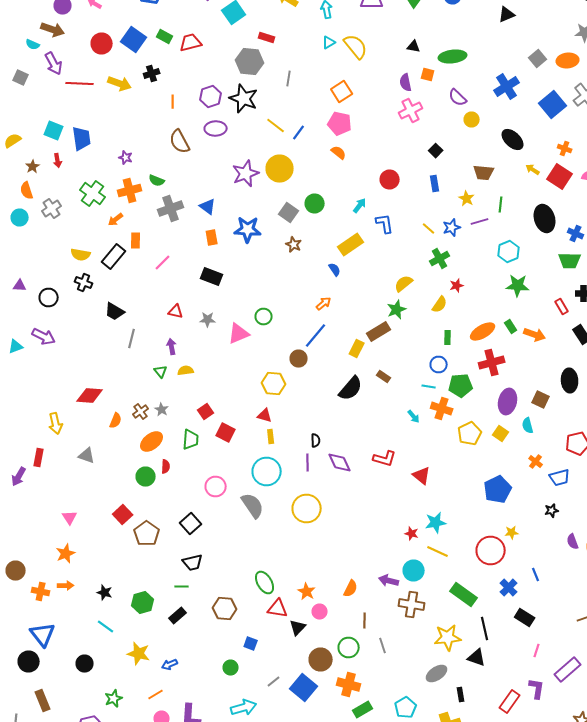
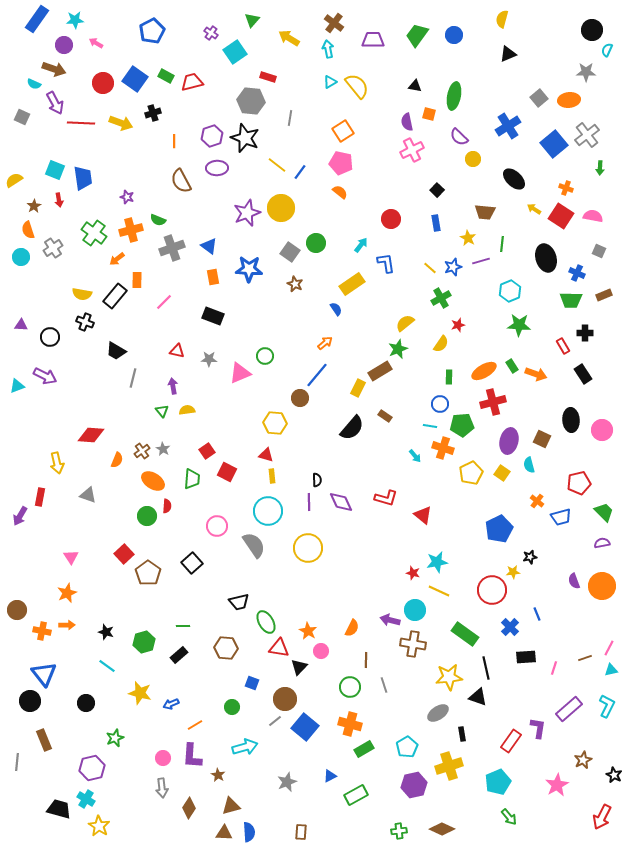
green ellipse: (453, 56) -> (454, 96), turned -72
orange ellipse: (152, 442) -> (153, 481), turned 70
black star: (552, 510) -> (530, 557), moved
black trapezoid: (193, 562) -> (239, 602), moved
black rectangle: (525, 618) -> (526, 657), turned -36
pink line: (537, 650) -> (554, 668), moved
brown circle: (321, 660) -> (285, 699), moved
orange line: (156, 694) -> (195, 725), moved

